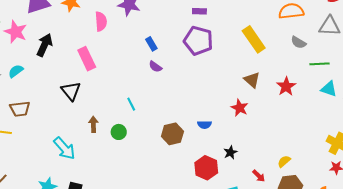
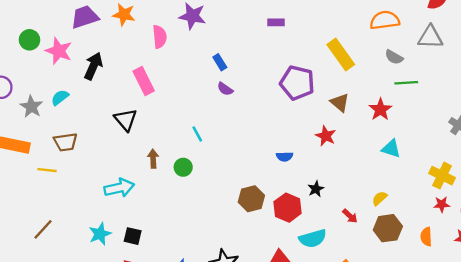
purple pentagon: (198, 41) -> (297, 83), moved
green line: (319, 64) -> (406, 83), moved
cyan triangle: (329, 89) -> (391, 149), moved
brown hexagon: (172, 134) -> (251, 199), moved
cyan arrow: (64, 148) -> (119, 188), turned -60

